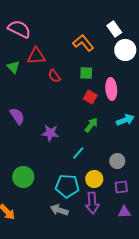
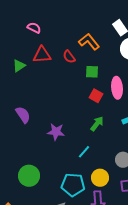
pink semicircle: (19, 29) -> (34, 28), moved, size x0.6
green triangle: (13, 67) -> (19, 66), turned 40
red semicircle: (54, 76) -> (69, 57), moved

